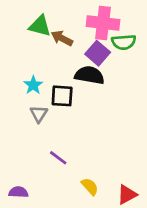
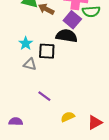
gray triangle: (39, 114) -> (30, 64), turned -48
yellow semicircle: (90, 186) -> (68, 117), turned -72

